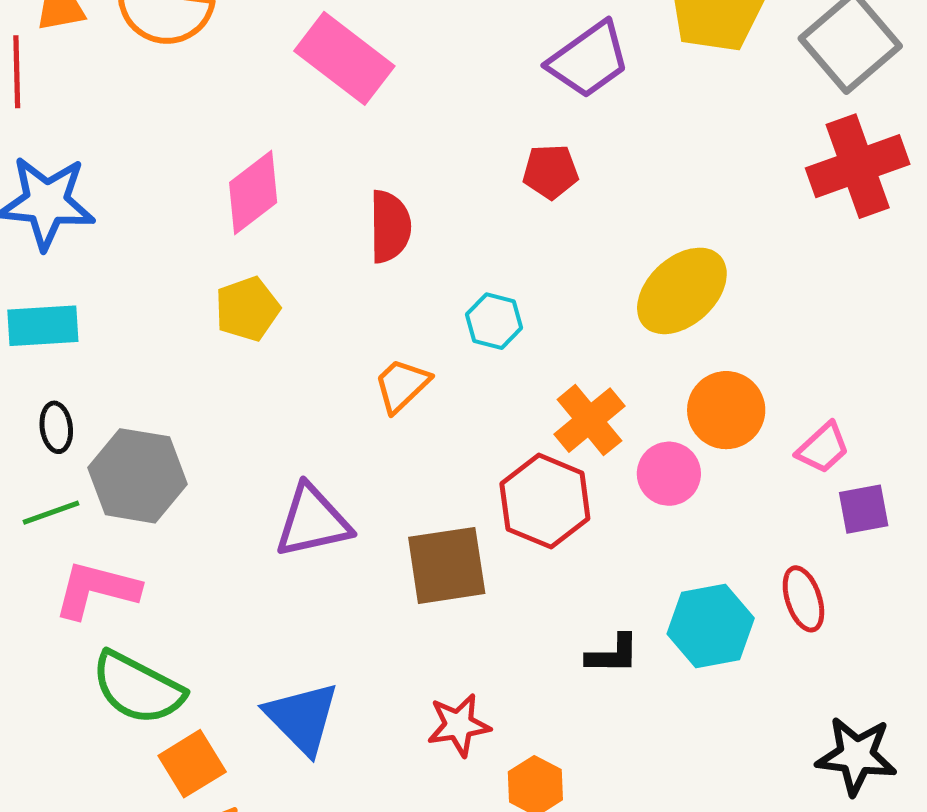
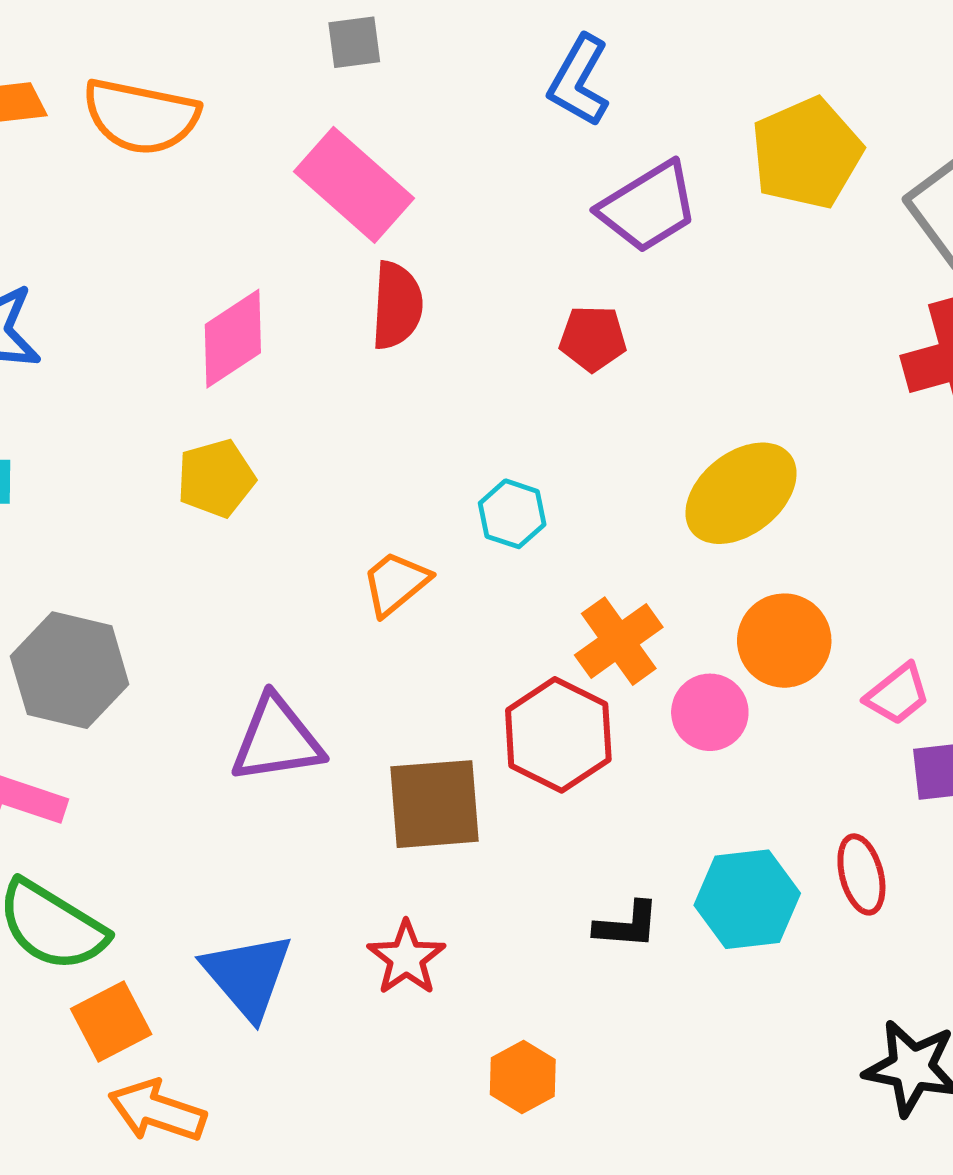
red semicircle: (390, 227) -> (397, 306), moved
red star: (459, 725) -> (406, 958), moved, turned -30

